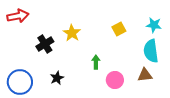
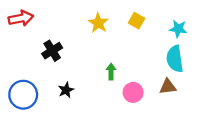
yellow square: (119, 29) -> (137, 21), moved, turned -32
yellow star: (72, 33) -> (98, 23), moved

